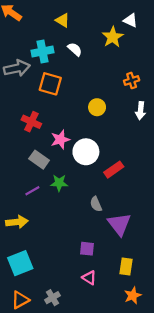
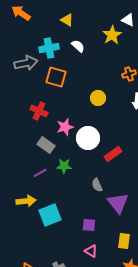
cyan square: (20, 263) -> (50, 215), moved

